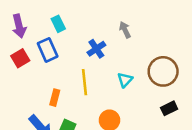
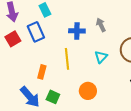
gray arrow: (125, 30) -> (101, 25), moved
blue cross: (96, 49) -> (77, 31), turned 35

